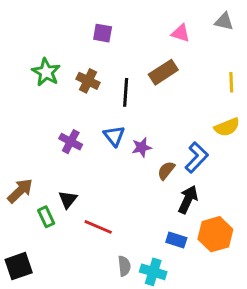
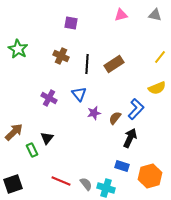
pink triangle: (181, 33) -> (121, 15), moved, turned -32
green star: (46, 72) -> (18, 49), moved
brown rectangle: (163, 72) -> (114, 64), moved
yellow line: (231, 82) -> (160, 57), turned 40
purple star: (142, 147) -> (94, 113), moved
red line: (98, 227) -> (61, 181), moved
orange hexagon: (215, 234) -> (150, 176), moved
gray semicircle: (124, 266) -> (86, 184), turned -32

